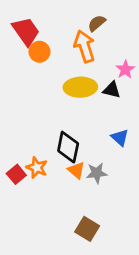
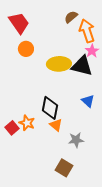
orange arrow: (84, 46) -> (87, 31), moved
orange circle: (39, 52) -> (26, 49), moved
black triangle: (112, 90) -> (82, 66), size x1.6
gray star: (97, 173) -> (76, 140), moved

